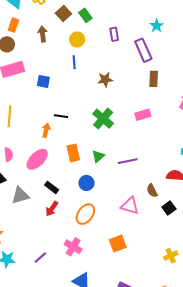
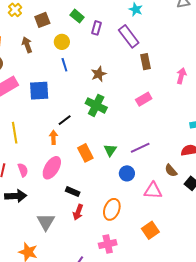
brown square: (63, 14) -> (42, 20), turned 35
green rectangle: (85, 15) -> (77, 16), moved
purple rectangle: (114, 34) -> (97, 28), turned 40
blue square: (43, 81) -> (39, 91), size x1.5
black line: (61, 116) -> (65, 120), turned -32
green cross: (103, 119) -> (96, 105), moved
blue circle: (86, 183) -> (127, 173), moved
gray triangle: (20, 195) -> (46, 222), moved, turned -30
pink cross: (73, 247) -> (108, 244), turned -30

